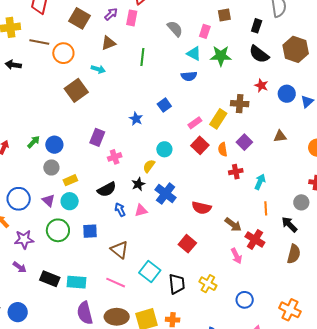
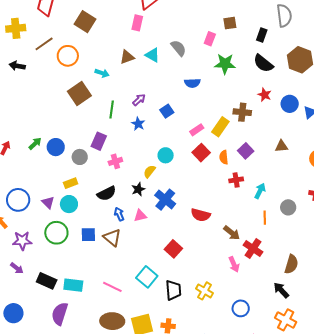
purple arrow: (111, 14) -> (139, 100), moved
gray semicircle: (175, 29) -> (179, 48), moved
brown line: (39, 42) -> (44, 44), turned -48
brown triangle: (108, 43) -> (127, 57), moved
cyan triangle: (194, 53) -> (152, 55), moved
green line: (142, 57) -> (112, 109), moved
gray circle: (51, 167) -> (80, 157), moved
gray circle: (301, 202) -> (288, 207), moved
black arrow: (289, 224) -> (281, 290), moved
red square: (187, 244) -> (173, 249), moved
brown triangle: (120, 250) -> (112, 237), moved
purple semicircle: (85, 313) -> (60, 314), moved, turned 30

